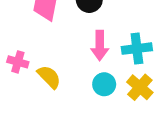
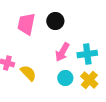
pink arrow: (100, 46) -> (62, 52), turned 30

